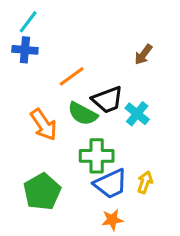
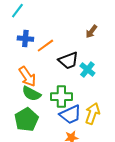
blue cross: (25, 50) -> (25, 39), moved
green semicircle: (83, 114) -> (31, 94), moved
yellow arrow: (145, 182) -> (92, 114), size x1.5

